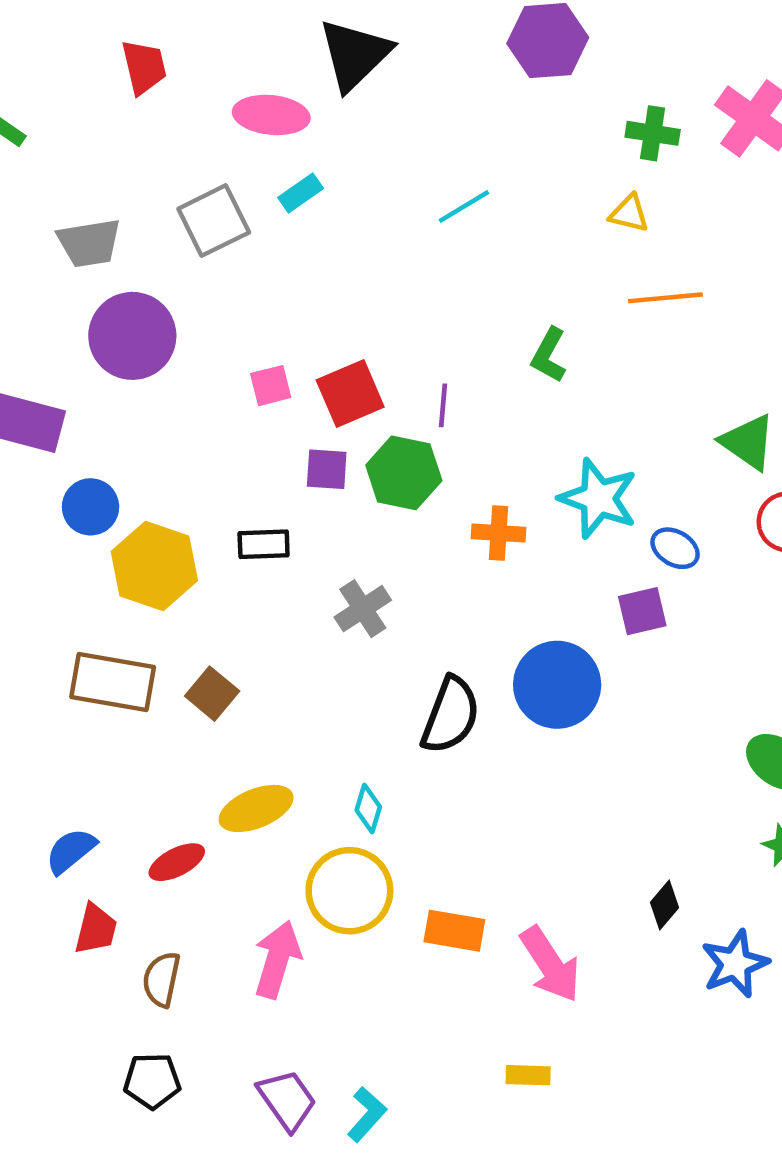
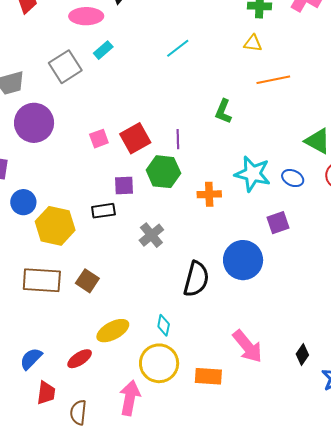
purple square: (327, 469) -> (124, 185), moved
blue ellipse: (675, 548) -> (293, 178), moved
pink arrow: (550, 964) -> (248, 346), moved

